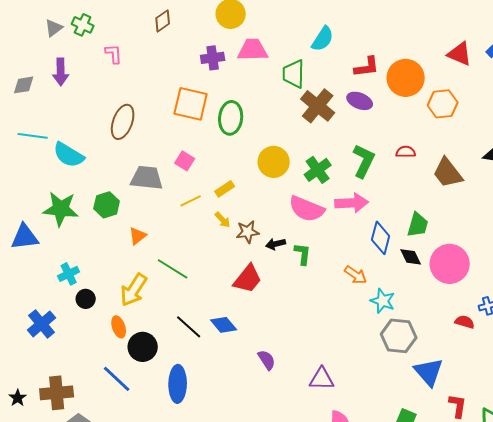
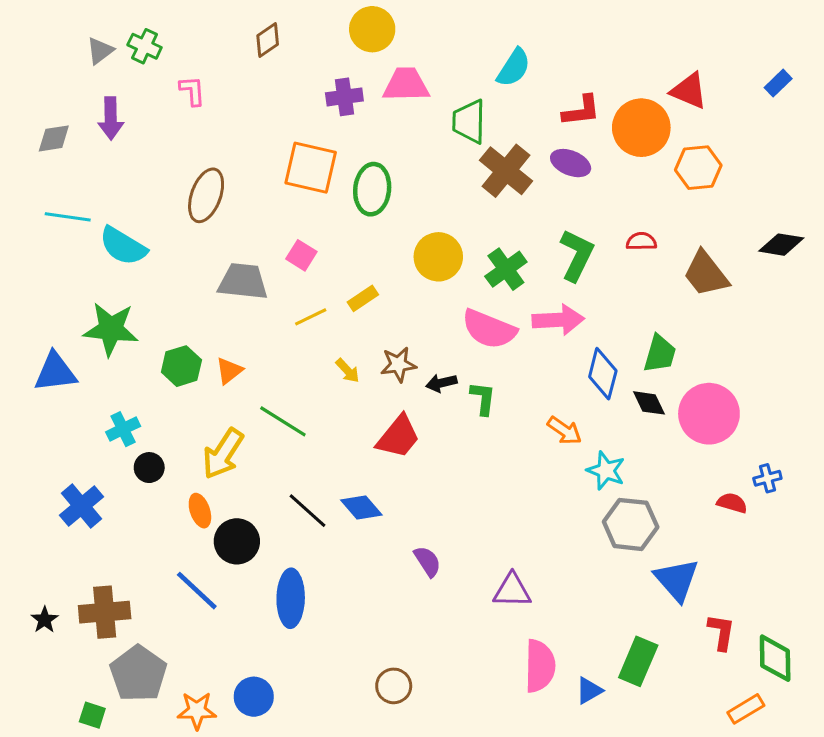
red triangle: (460, 54) -> (689, 91), moved
green hexagon: (107, 205) -> (181, 366), moved
yellow arrow: (223, 220) -> (348, 371), moved

